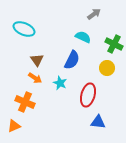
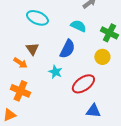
cyan ellipse: (24, 29) -> (37, 18), moved
orange arrow: (35, 78) -> (20, 63), moved
red ellipse: (88, 95) -> (83, 84), turned 40

